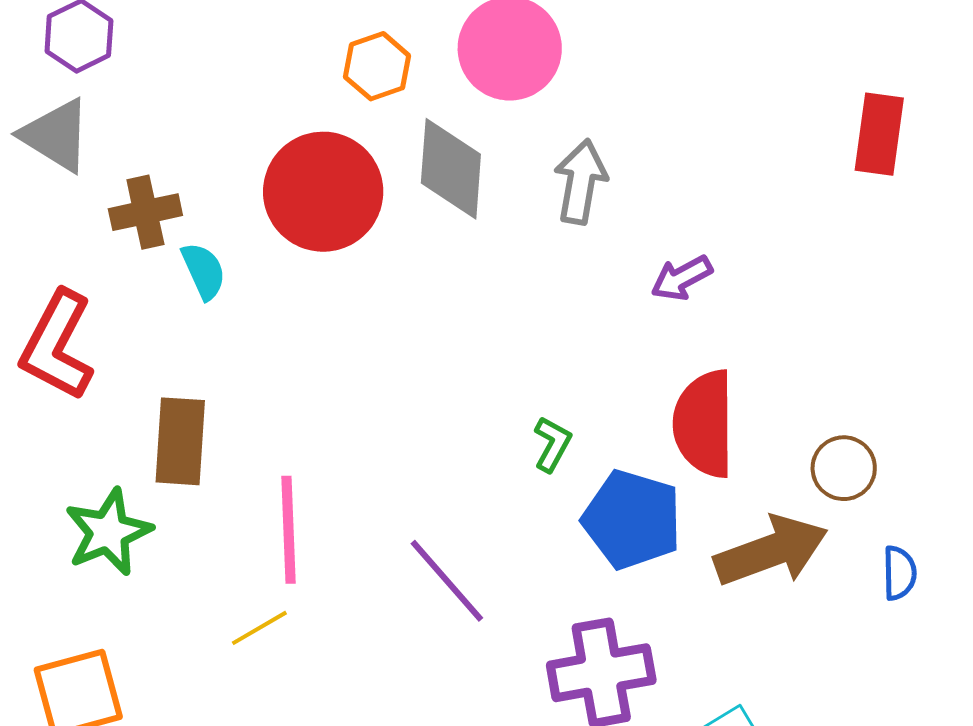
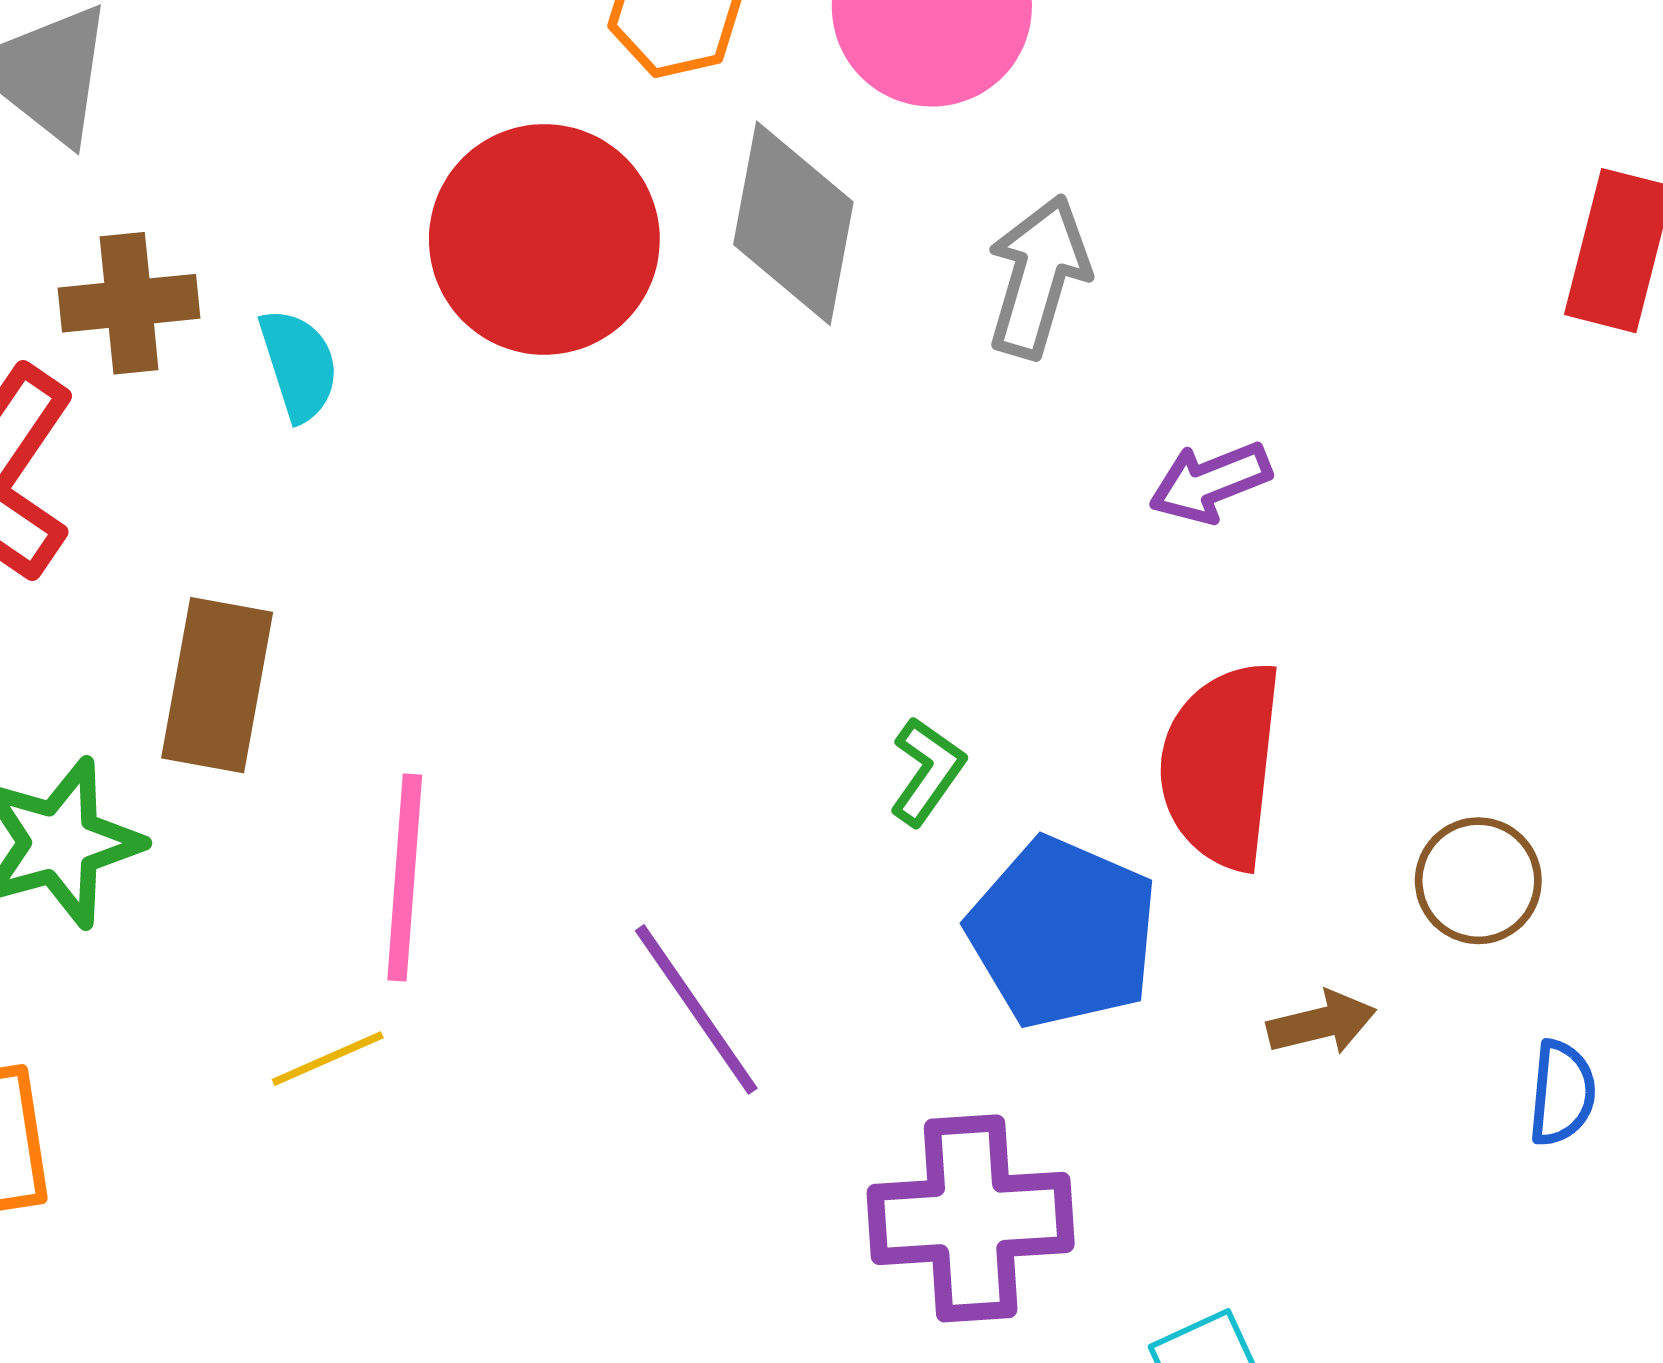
brown cross: (145, 212) -> (129, 303), moved
brown arrow: (771, 551) -> (1322, 1023), size x0.5

